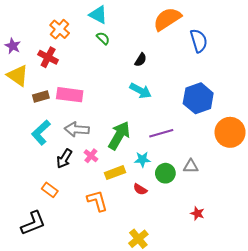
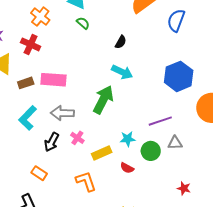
blue semicircle: (199, 41) -> (176, 20), turned -140
purple line: (161, 133) -> (160, 121), moved
green arrow: (119, 135) -> (103, 100), moved

